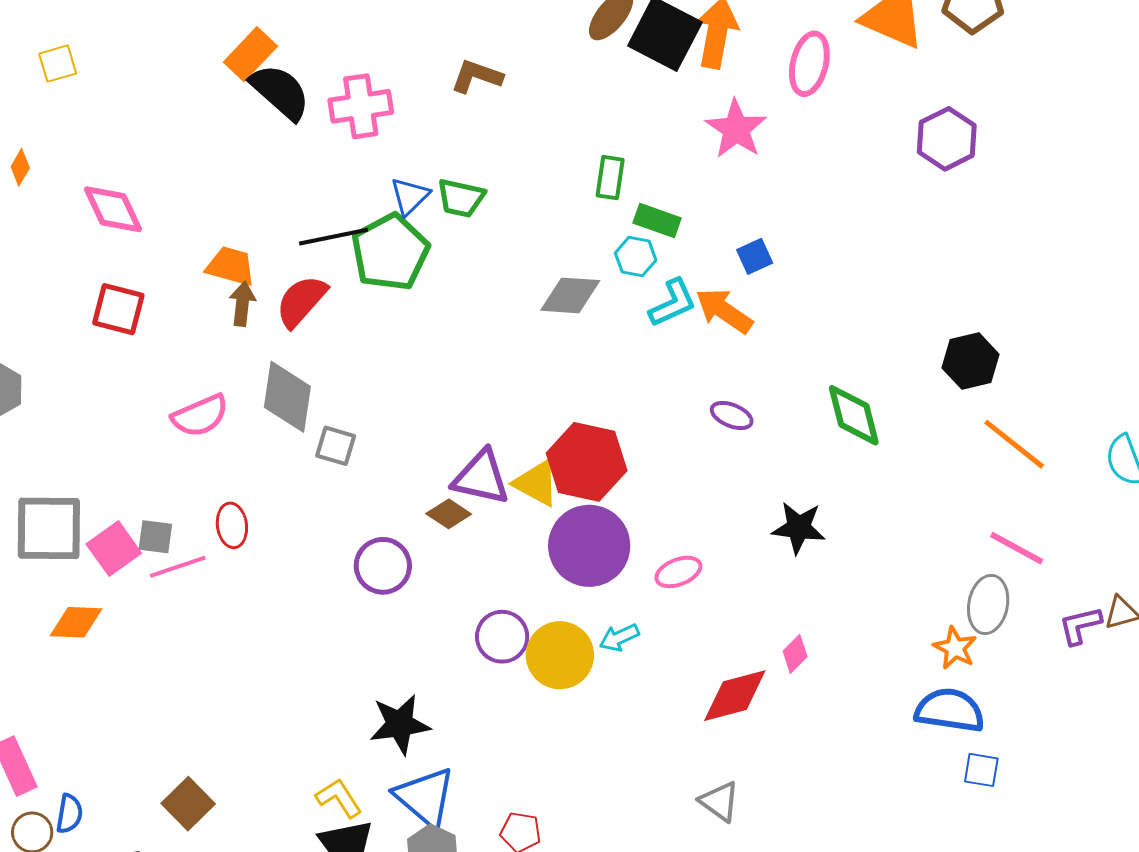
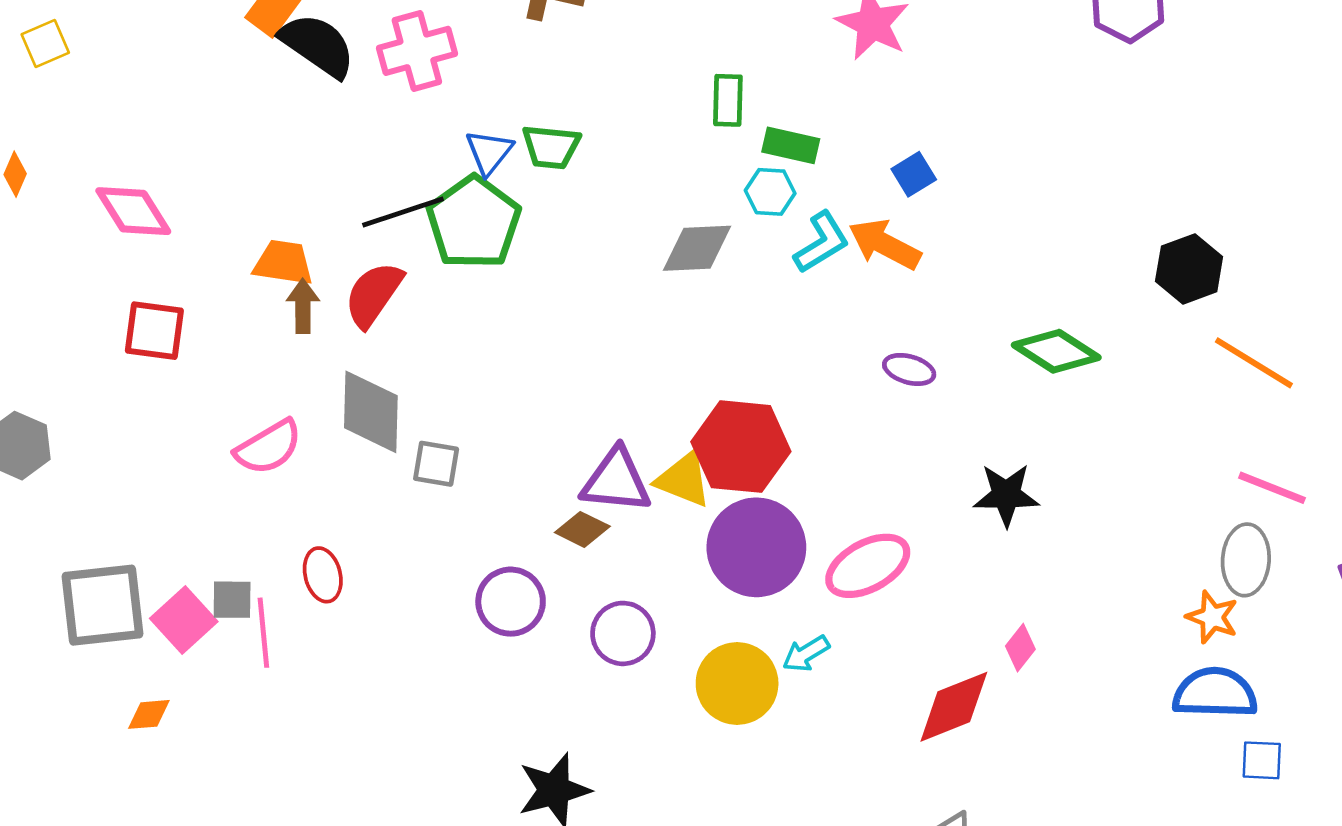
green diamond: (854, 415) -> (1056, 351), turned -36
pink line: (178, 567) -> (263, 633), turned -70
pink ellipse: (678, 572) -> (868, 566), size x1.5
orange diamond: (76, 622) -> (149, 714), size x0.7
purple circle: (502, 637) -> (623, 633), moved

